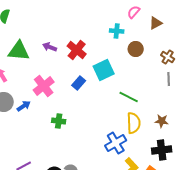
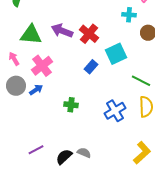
purple arrow: (50, 47) -> (62, 31), size x1.5
pink cross: (44, 86) -> (42, 66), moved
blue cross: (116, 143) -> (115, 111), moved

